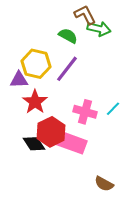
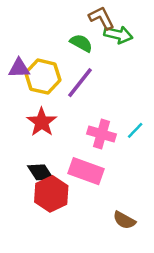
purple triangle: (19, 80) -> (19, 68), moved
red hexagon: (51, 132) -> (51, 194), moved

